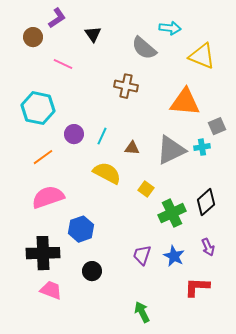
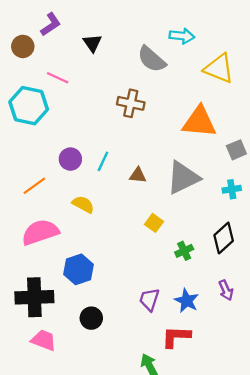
cyan hexagon: (38, 108) -> (29, 106), moved
cyan cross: (202, 147) -> (232, 189), moved
yellow semicircle: (107, 173) -> (83, 204), moved, size x0.7
green cross: (172, 213) -> (184, 251), size x0.6
red L-shape: (197, 287) -> (176, 337), moved

